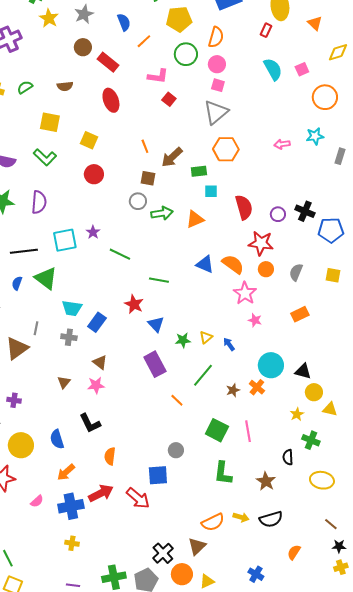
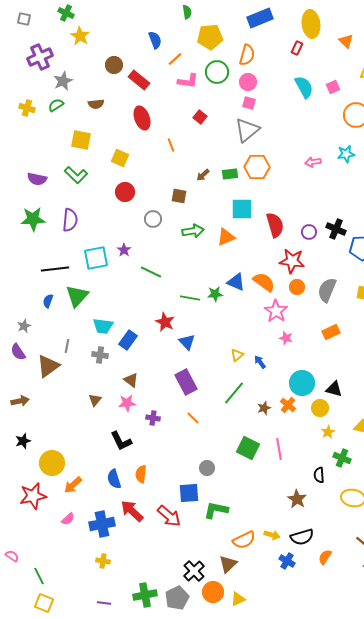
gray star: (84, 14) -> (63, 81), moved
pink L-shape: (158, 76) -> (188, 81), moved
orange line: (145, 146) -> (171, 145), moved
brown arrow: (172, 157) -> (203, 175), size x0.6
green rectangle: (199, 171) -> (230, 174), moved
cyan square: (211, 191) -> (242, 209), size x1.6
gray circle: (138, 201) -> (153, 219), moved
gray semicircle: (296, 272) -> (327, 290), size x1.4
green triangle: (46, 278) -> (77, 296), turned 35
green star: (183, 340) -> (215, 294), moved
yellow circle: (314, 392) -> (320, 408), moved
purple cross: (14, 400) -> (153, 418), moved
orange line: (177, 400) -> (193, 418), moved
blue semicircle: (57, 439) -> (114, 479), moved
orange arrow: (66, 472) -> (73, 485), moved
green L-shape: (223, 473) -> (216, 510), moved, turned 95
red arrow: (101, 493) -> (132, 511), turned -110
orange semicircle: (294, 552) -> (325, 557), moved
blue cross: (256, 574) -> (287, 561), moved

